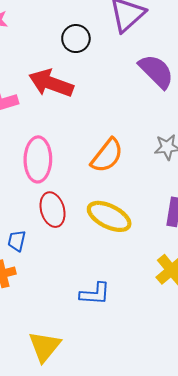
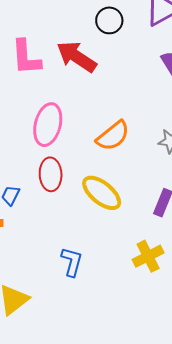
blue L-shape: (95, 294) -> (72, 262), turned -92

